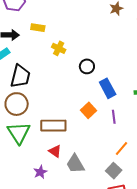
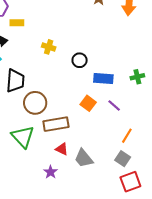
yellow rectangle: (38, 28) -> (17, 23), moved
blue rectangle: (108, 88) -> (103, 78), turned -48
brown circle: (17, 104) -> (35, 103), moved
purple line: (114, 117) -> (114, 106), turned -32

